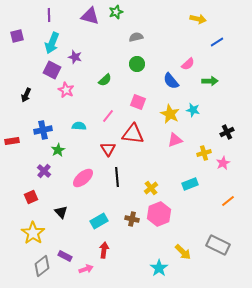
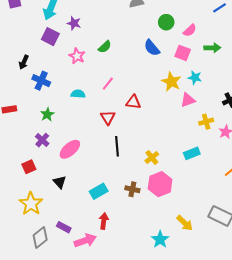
green circle: (137, 64) -> (166, 22), moved
blue semicircle: (171, 81) -> (152, 48), moved
pink star: (66, 90) -> (77, 56), moved
pink square: (138, 102) -> (183, 53), moved
blue cross: (43, 130) -> (41, 81), moved, turned 36
red triangle: (133, 134) -> (133, 102), size x0.7
pink triangle: (175, 140) -> (188, 100), moved
green star: (58, 150) -> (47, 114), moved
pink ellipse: (83, 178) -> (70, 149), moved
pink arrow: (86, 269) -> (85, 240), size x1.5

